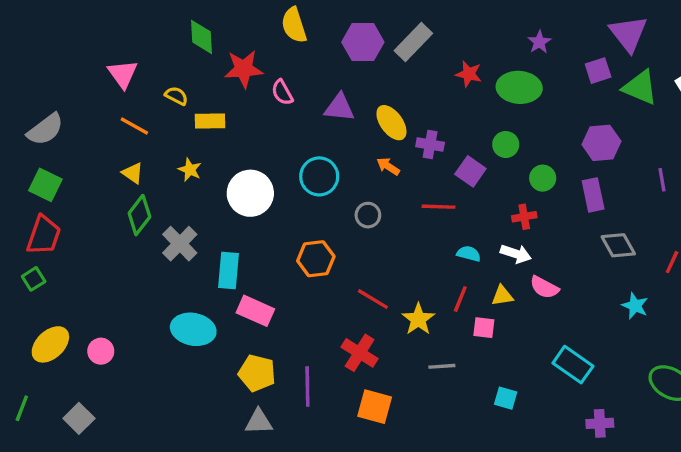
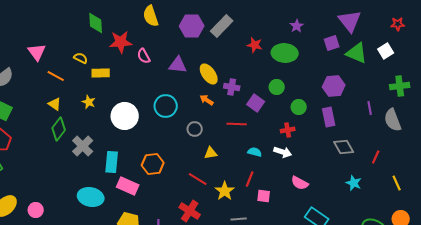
pink triangle: (123, 74) -> (37, 52), moved
orange hexagon: (316, 259) -> (153, 164), moved
pink semicircle: (544, 287) -> (300, 183), moved
yellow triangle: (502, 296) -> (211, 153), moved

